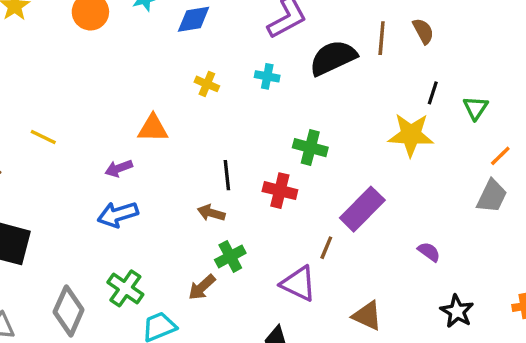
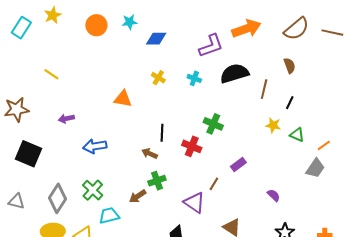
brown line: (382, 38) -> (264, 89), moved
green triangle: (476, 108) -> (297, 135), moved, turned -49
yellow star: (411, 135) -> (273, 125), size x0.6
yellow line: (43, 137) -> (51, 74), moved
purple arrow: (119, 168) -> (66, 119), moved
purple rectangle: (362, 209) -> (238, 164), size x0.6

